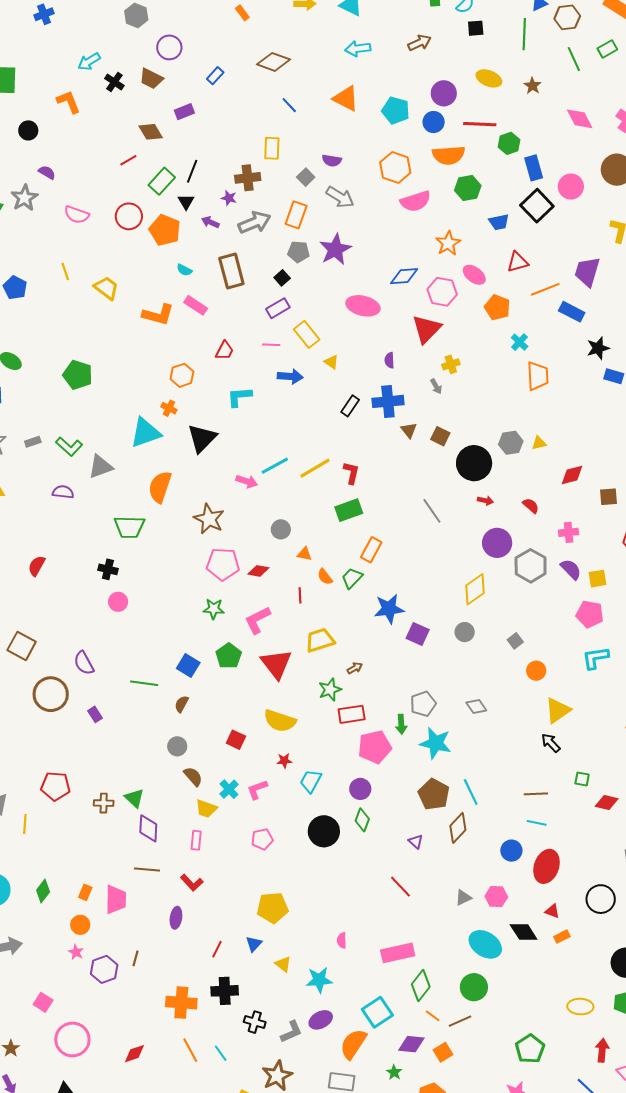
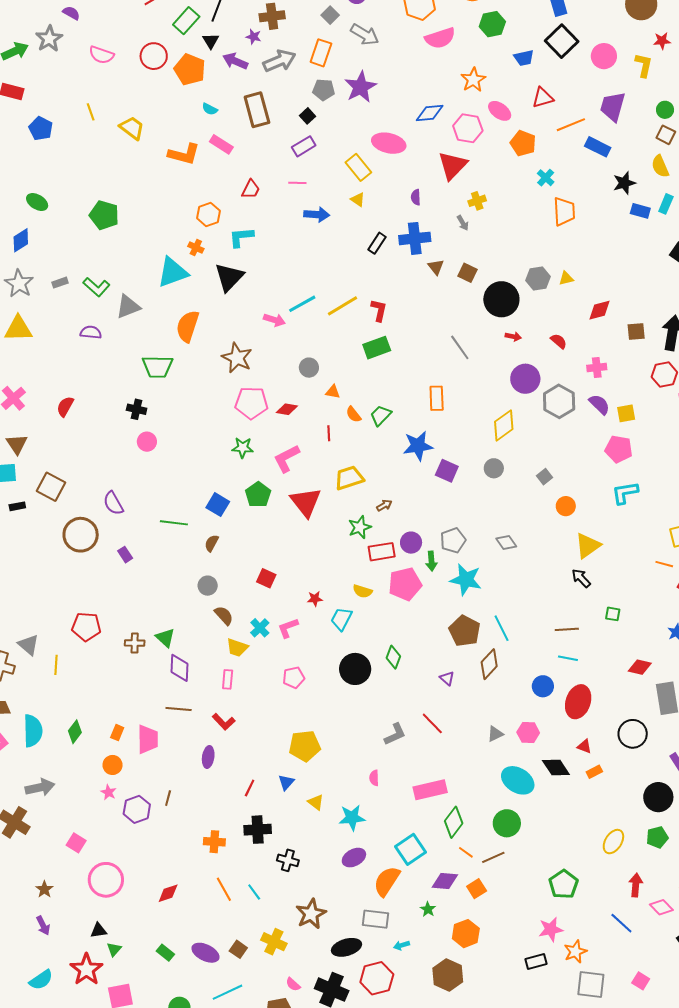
pink circle: (571, 187) -> (604, 56), moved
purple arrow: (210, 222) -> (235, 61), size x1.4
yellow rectangle: (307, 334) -> (358, 167), moved
cyan L-shape: (239, 397) -> (241, 237), moved
orange rectangle: (371, 550) -> (437, 398), moved, turned -30
yellow semicircle: (280, 721) -> (362, 591), moved, size x0.6
purple circle: (360, 789) -> (411, 543), moved
red diamond: (607, 802) -> (640, 667), moved
orange cross: (181, 1003) -> (214, 842), size x0.7
yellow ellipse: (580, 1007) -> (613, 842), turned -60
gray L-shape: (291, 1032) -> (395, 734), moved

